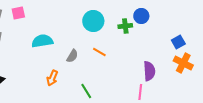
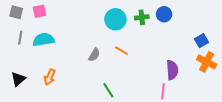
green cross: (125, 26) -> (142, 17), moved
cyan semicircle: (42, 41) -> (44, 40), moved
orange arrow: (52, 78) -> (50, 77), moved

